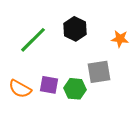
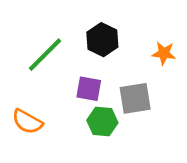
purple square: (49, 85) -> (89, 89), moved

